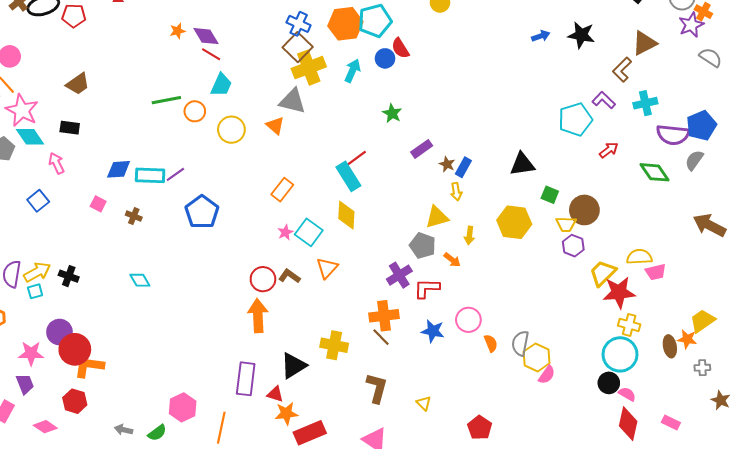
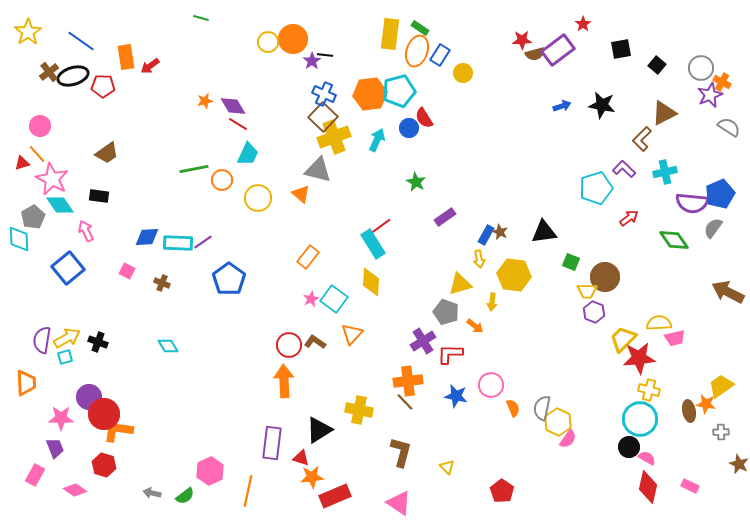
brown star: (447, 164) -> (500, 232), moved
blue square: (38, 201) -> (68, 268), size x1.5
yellow hexagon: (514, 222) -> (514, 275), moved

